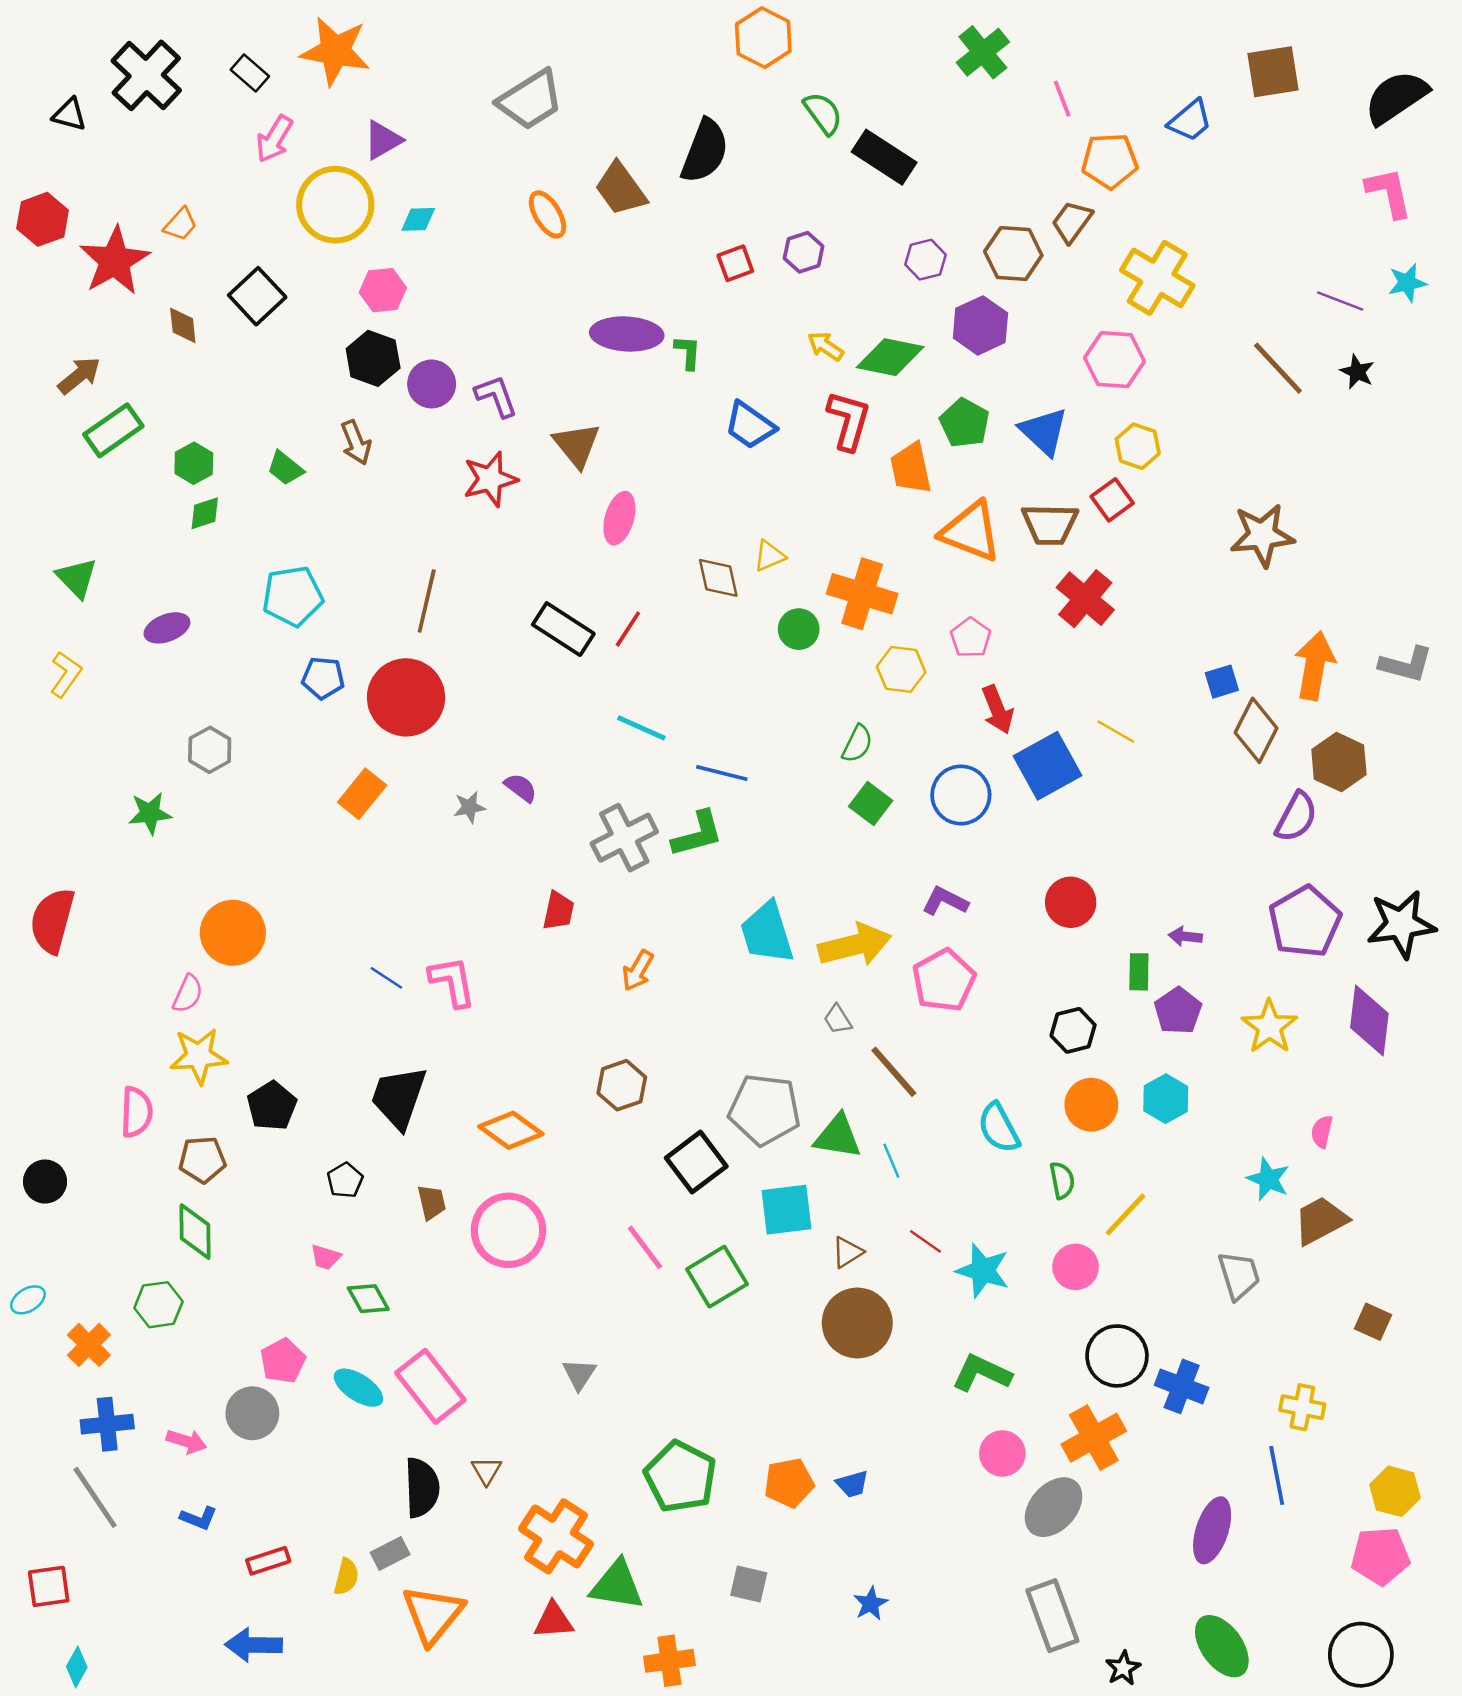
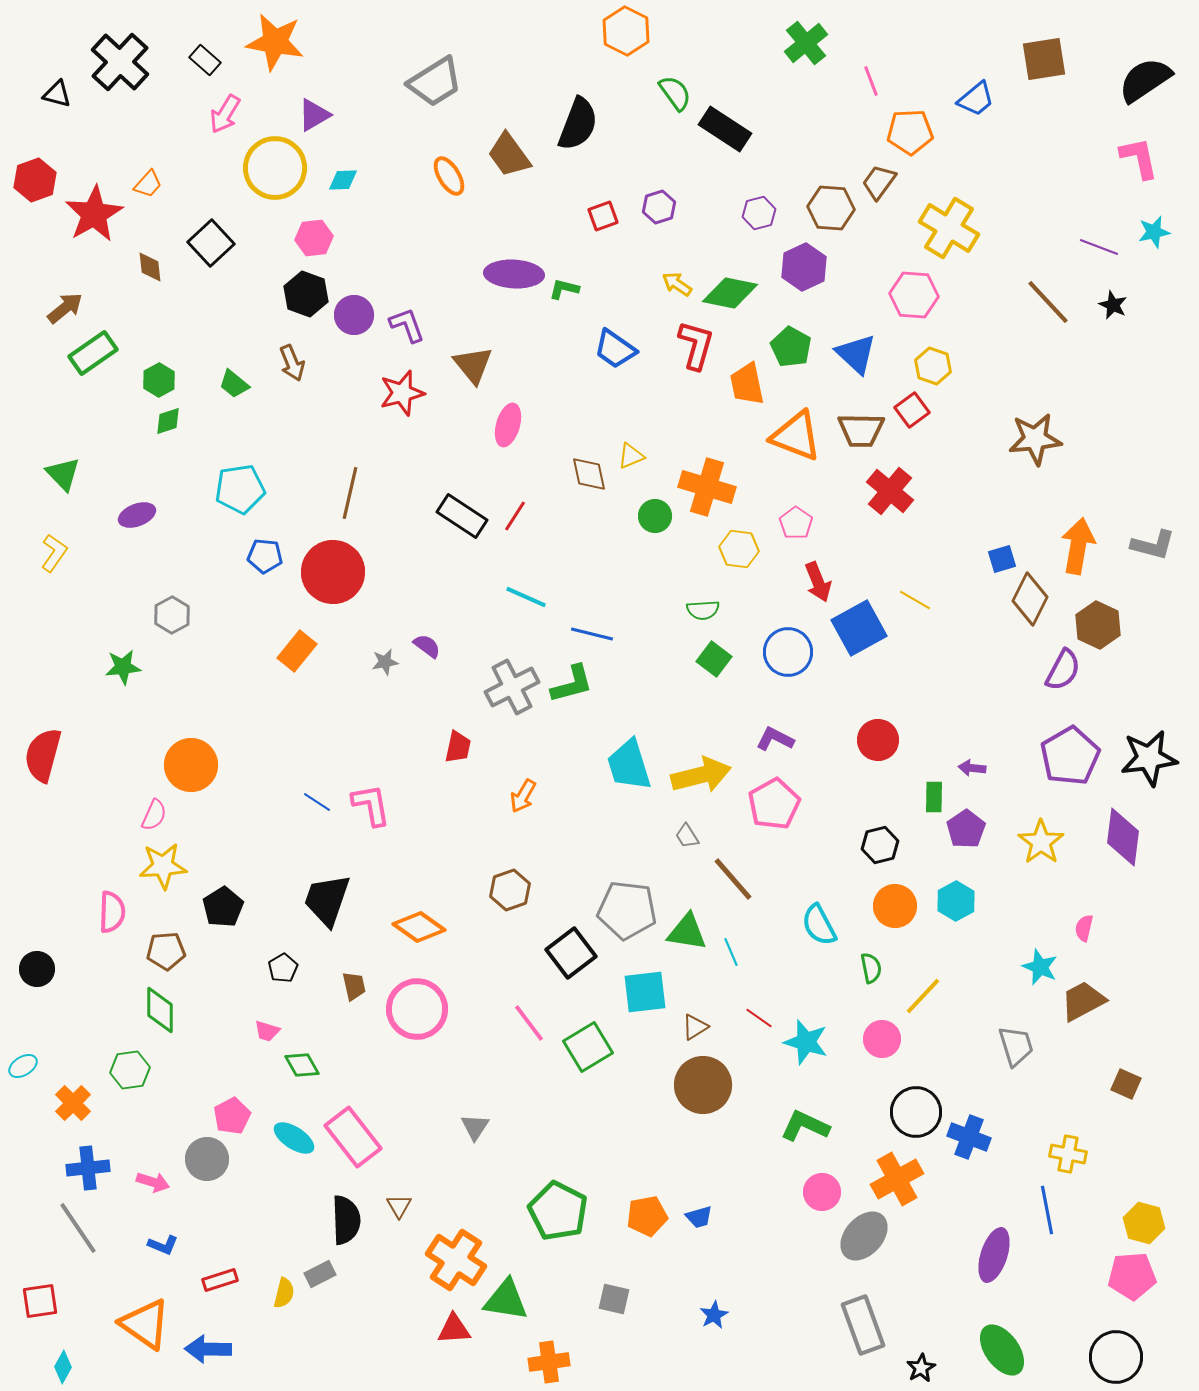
green L-shape: (688, 352) -> (564, 289), turned -80
green semicircle: (857, 744) -> (703, 610), turned 60
orange triangle: (433, 1614) -> (145, 1324), moved, turned -34

